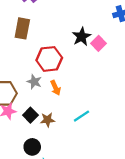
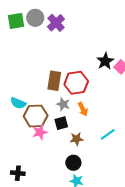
brown rectangle: (22, 28) -> (54, 81), moved
black square: (30, 115) -> (61, 123), moved, turned 32
black circle: (32, 147) -> (73, 163), moved

